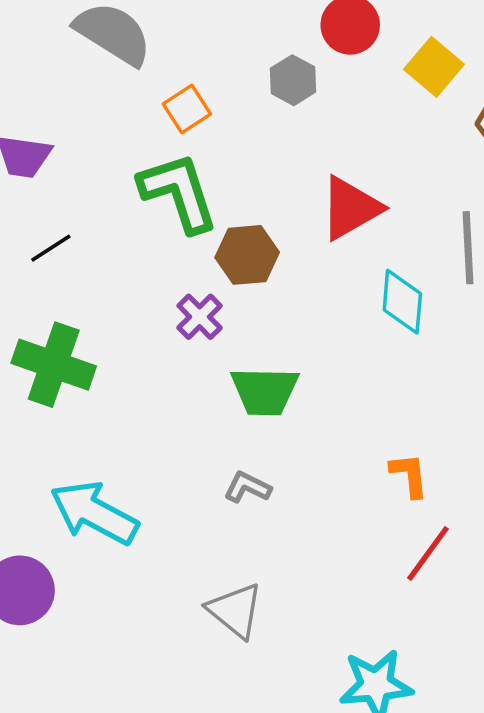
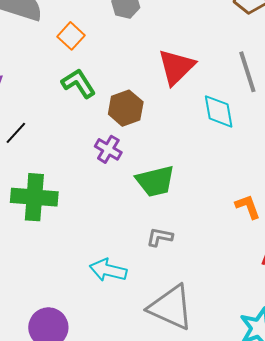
green L-shape: (179, 192) -> (79, 83), size x0.7
cyan arrow: (94, 513) -> (108, 270), moved, size x0.7
gray triangle: (235, 610) -> (171, 307), size x1.4

